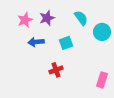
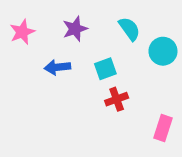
pink star: (25, 20) -> (22, 32), moved
red cross: (56, 70) -> (117, 99), moved

